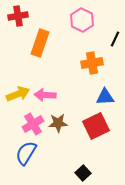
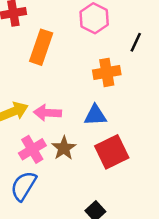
blue triangle: (105, 97) -> (95, 115), moved
brown star: (58, 123) -> (64, 148), turned -30

